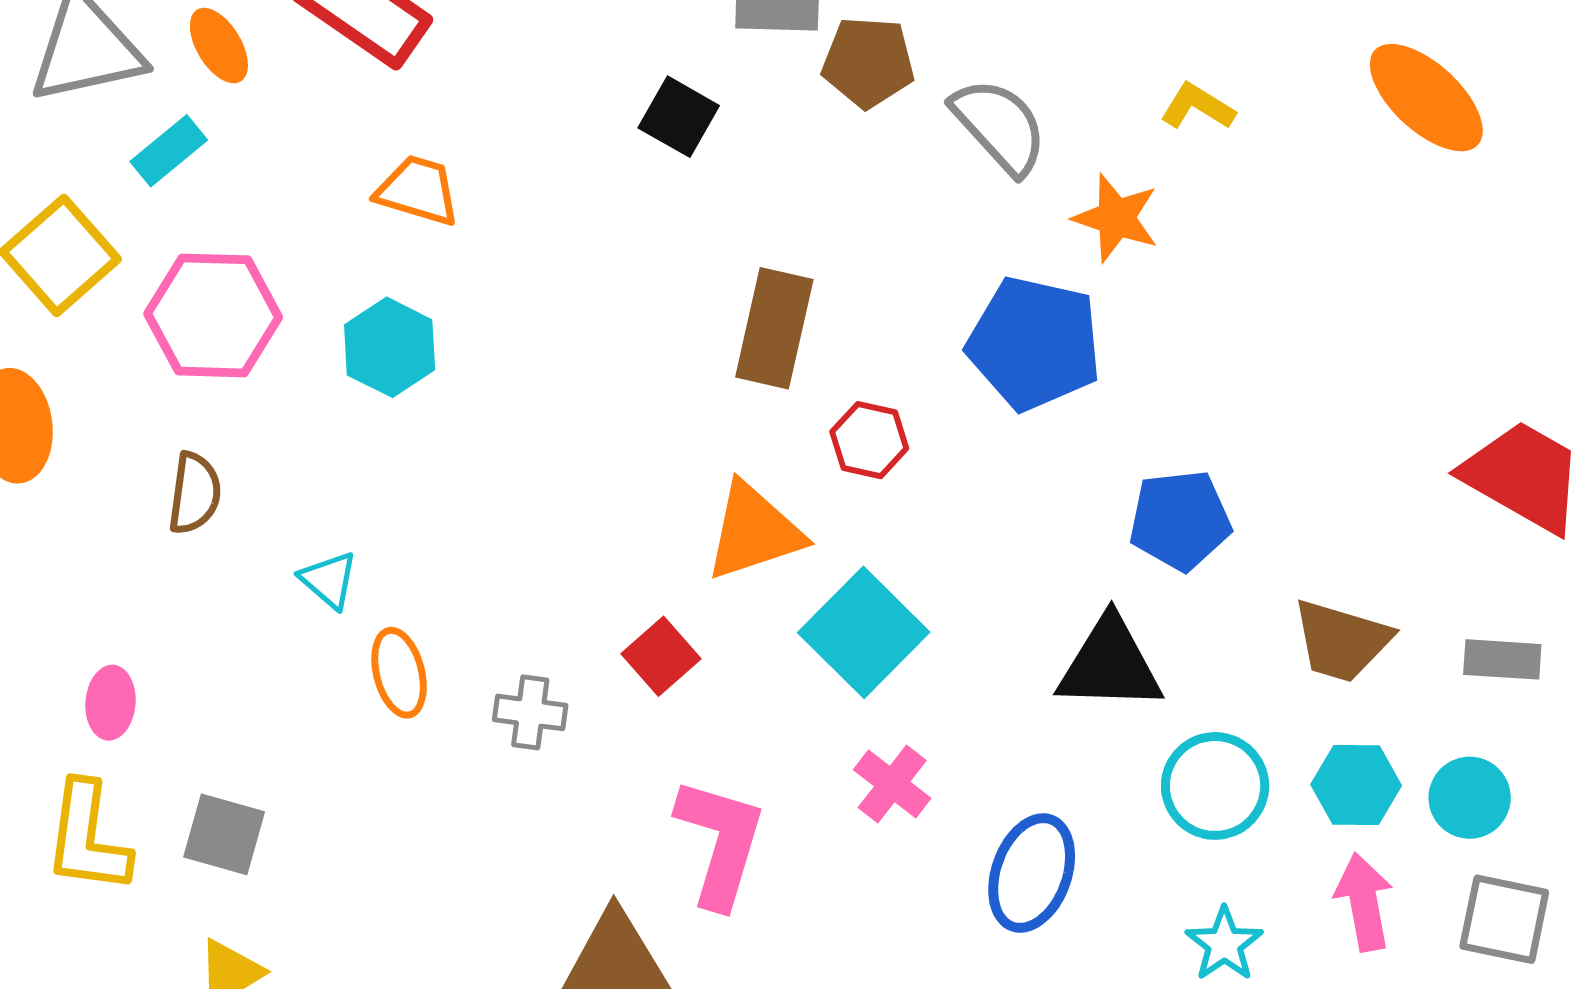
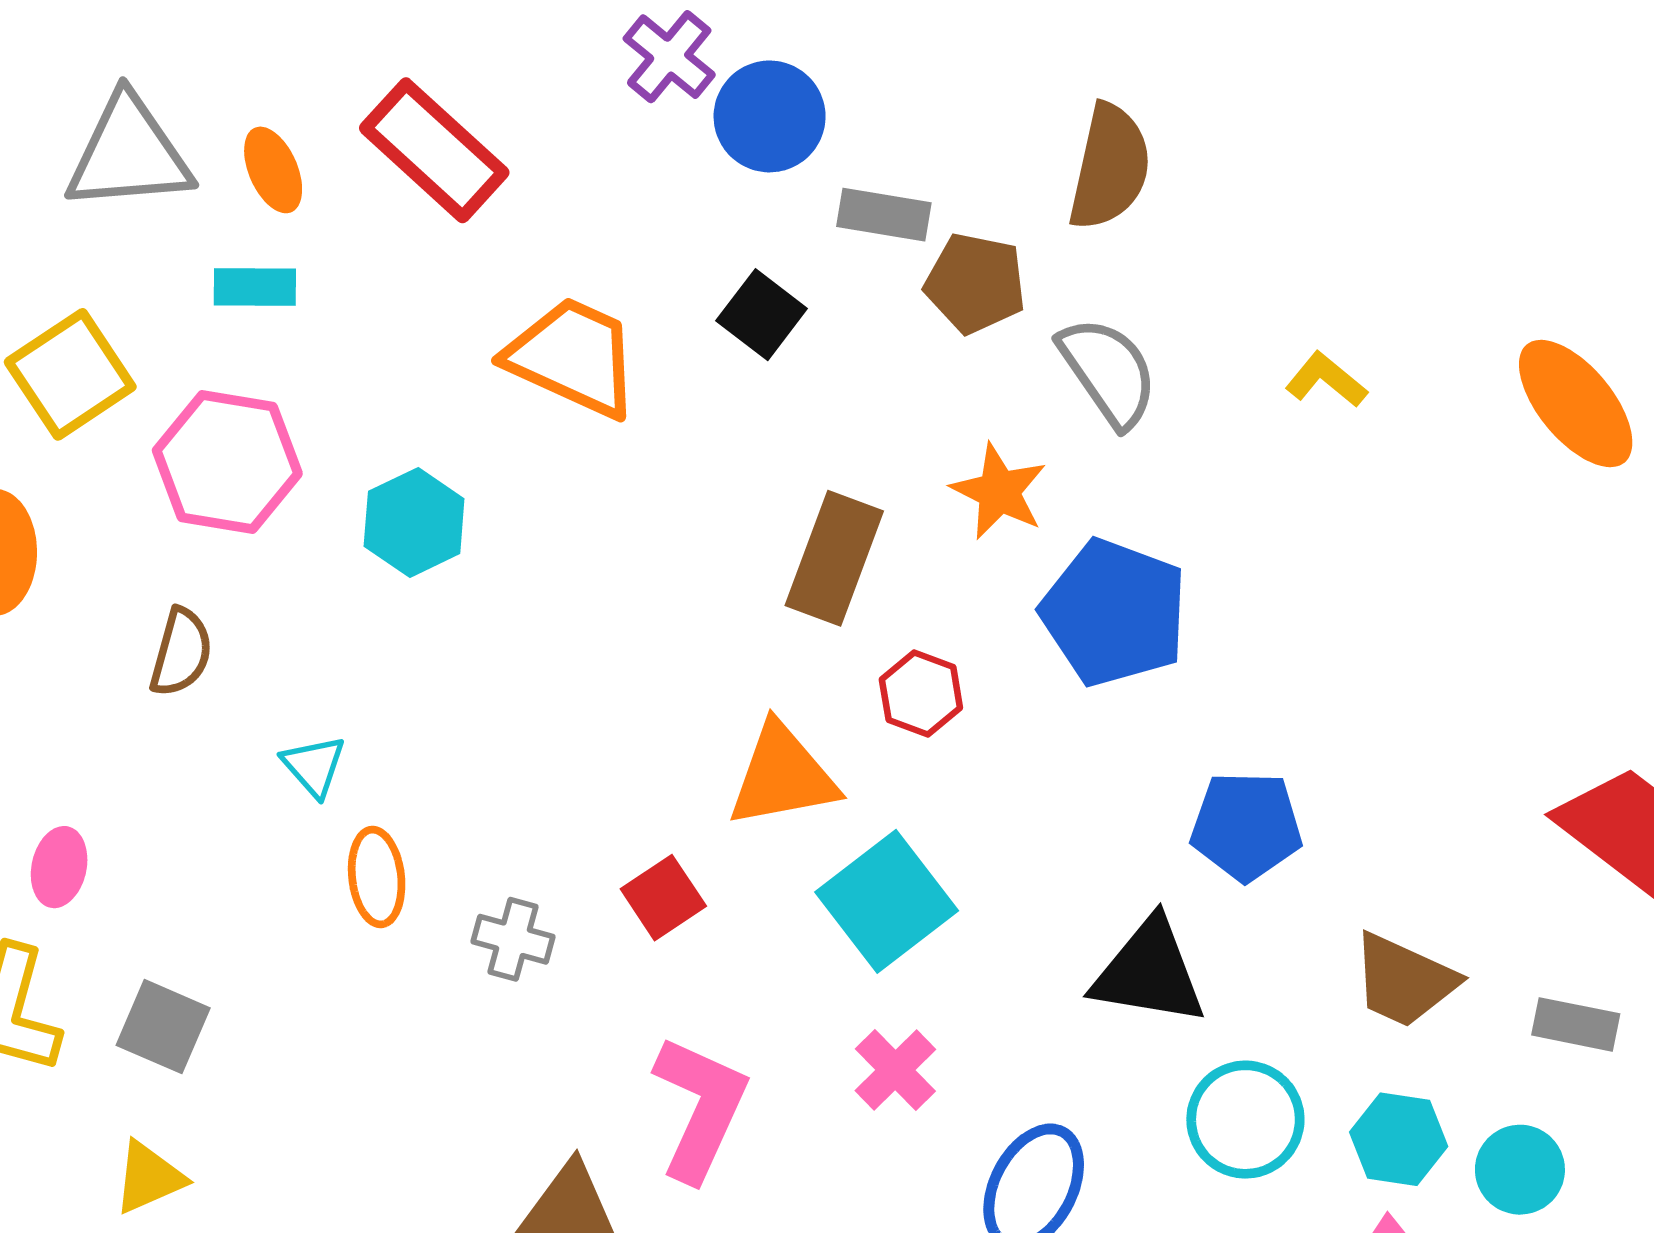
cyan rectangle: (169, 151) -> (255, 287), moved, turned 32
orange trapezoid: (418, 190) -> (573, 357), moved, size x1.5
orange star: (1116, 218) -> (999, 491), moved

